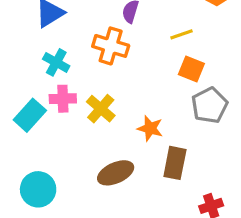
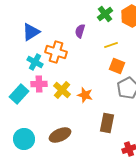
orange cross: (111, 46) -> (56, 52), moved
orange star: (150, 128) -> (85, 95), moved
brown ellipse: (116, 173) -> (60, 135), moved

